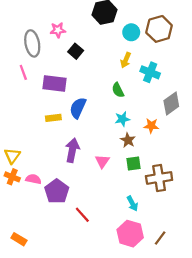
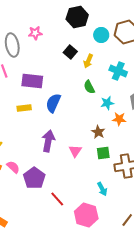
black square: (76, 51) -> (70, 52), moved
yellow arrow: (126, 60) -> (88, 61), moved
yellow rectangle: (53, 118) -> (24, 108), moved
cyan star: (122, 119) -> (107, 103), moved
pink semicircle: (33, 179) -> (13, 167), turned 32
pink hexagon: (130, 234) -> (86, 215), moved

